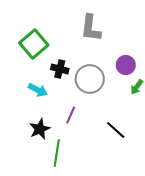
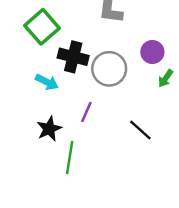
black cross: (60, 69) -> (73, 57), size x1.4

